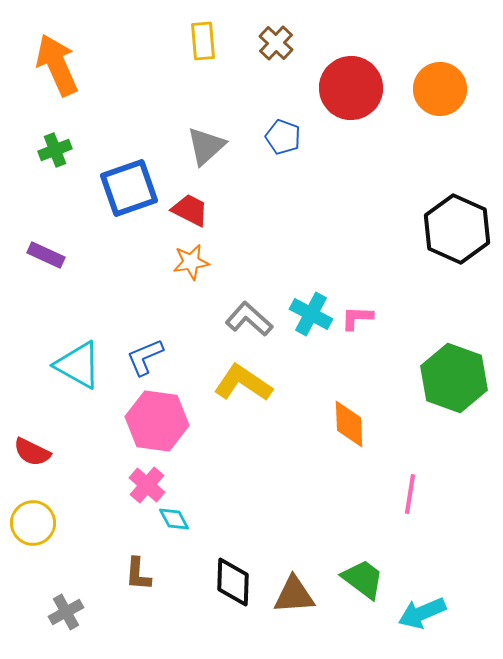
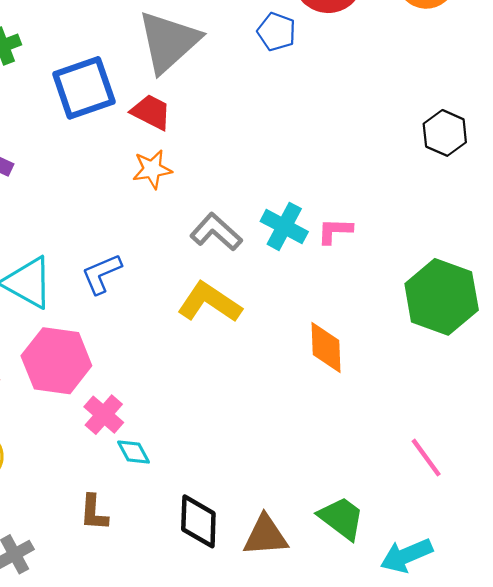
blue pentagon: (283, 137) -> (277, 32), moved
gray triangle: (206, 146) -> (169, 42), size x1.5
black hexagon: (457, 229) -> (445, 133), size x0.6
pink hexagon: (157, 421) -> (56, 361), moved
pink line: (410, 494) -> (426, 458), moved, turned -45

